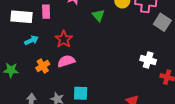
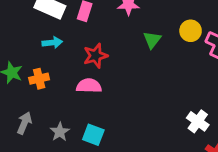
orange cross: (43, 66) -> (39, 79), moved

